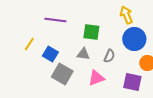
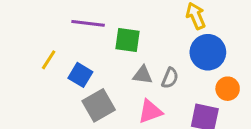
green square: (91, 32) -> (127, 40), moved
gray triangle: (83, 54) -> (143, 75), moved
gray square: (62, 74) -> (99, 105), turned 30

